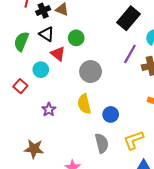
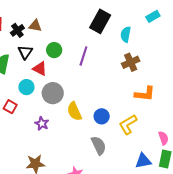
black triangle: (47, 34) -> (25, 52), turned 42
purple line: (130, 54) -> (83, 56), moved
gray circle: (91, 72) -> (53, 93), moved
yellow L-shape: (134, 140) -> (128, 124), moved

